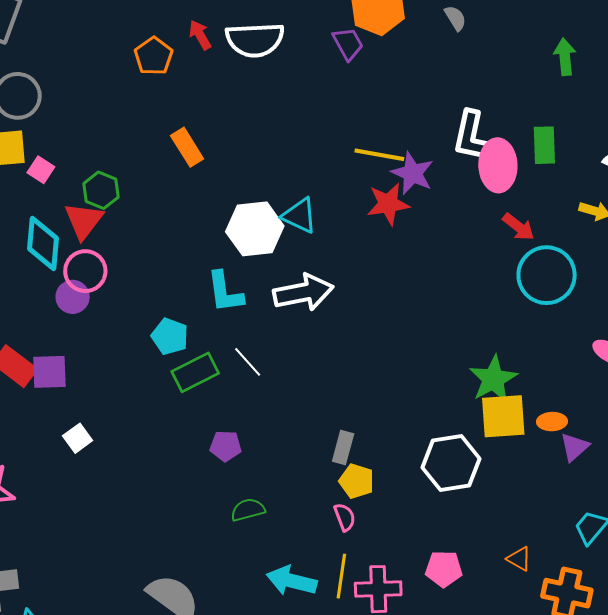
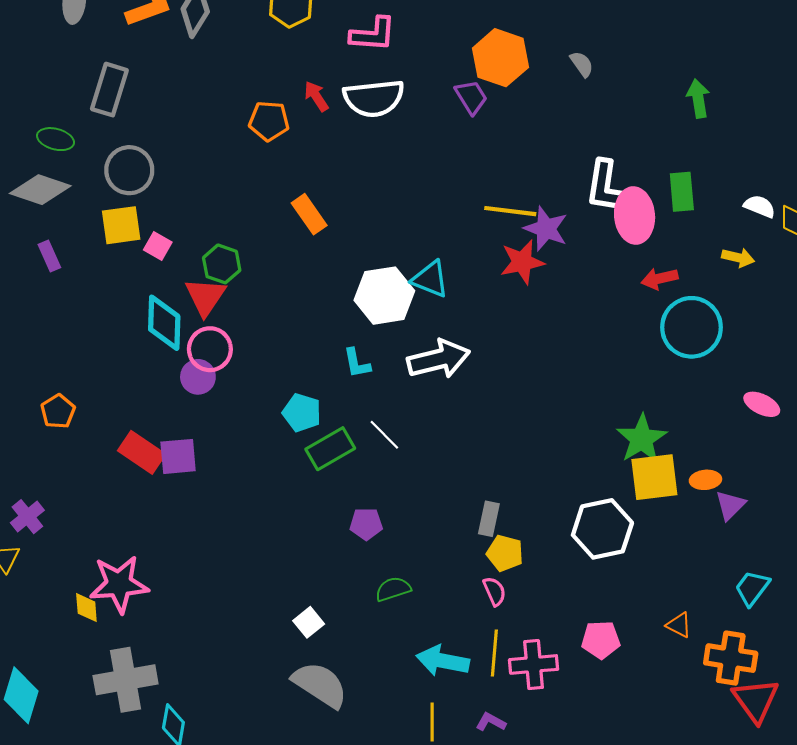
orange pentagon: (154, 56) -> (269, 121), turned -30
red arrow: (519, 227) -> (659, 279), turned 132
cyan L-shape: (225, 292) -> (357, 363), size x0.7
white square: (78, 438) -> (309, 622), moved

